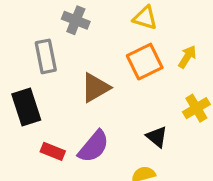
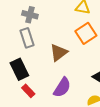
gray cross: (76, 20) -> (30, 15), moved
red rectangle: (53, 151) -> (28, 91), moved, turned 32

